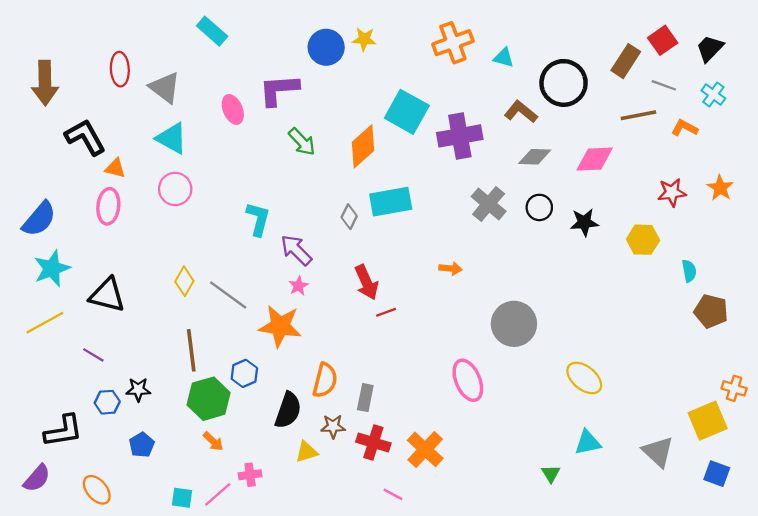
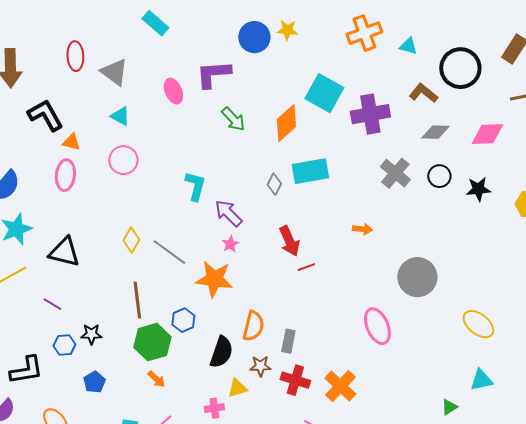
cyan triangle: (172, 138) -> (120, 116), size x0.7
green triangle: (551, 474) -> (449, 407), turned 30
pink cross: (250, 475) -> (214, 408), moved

